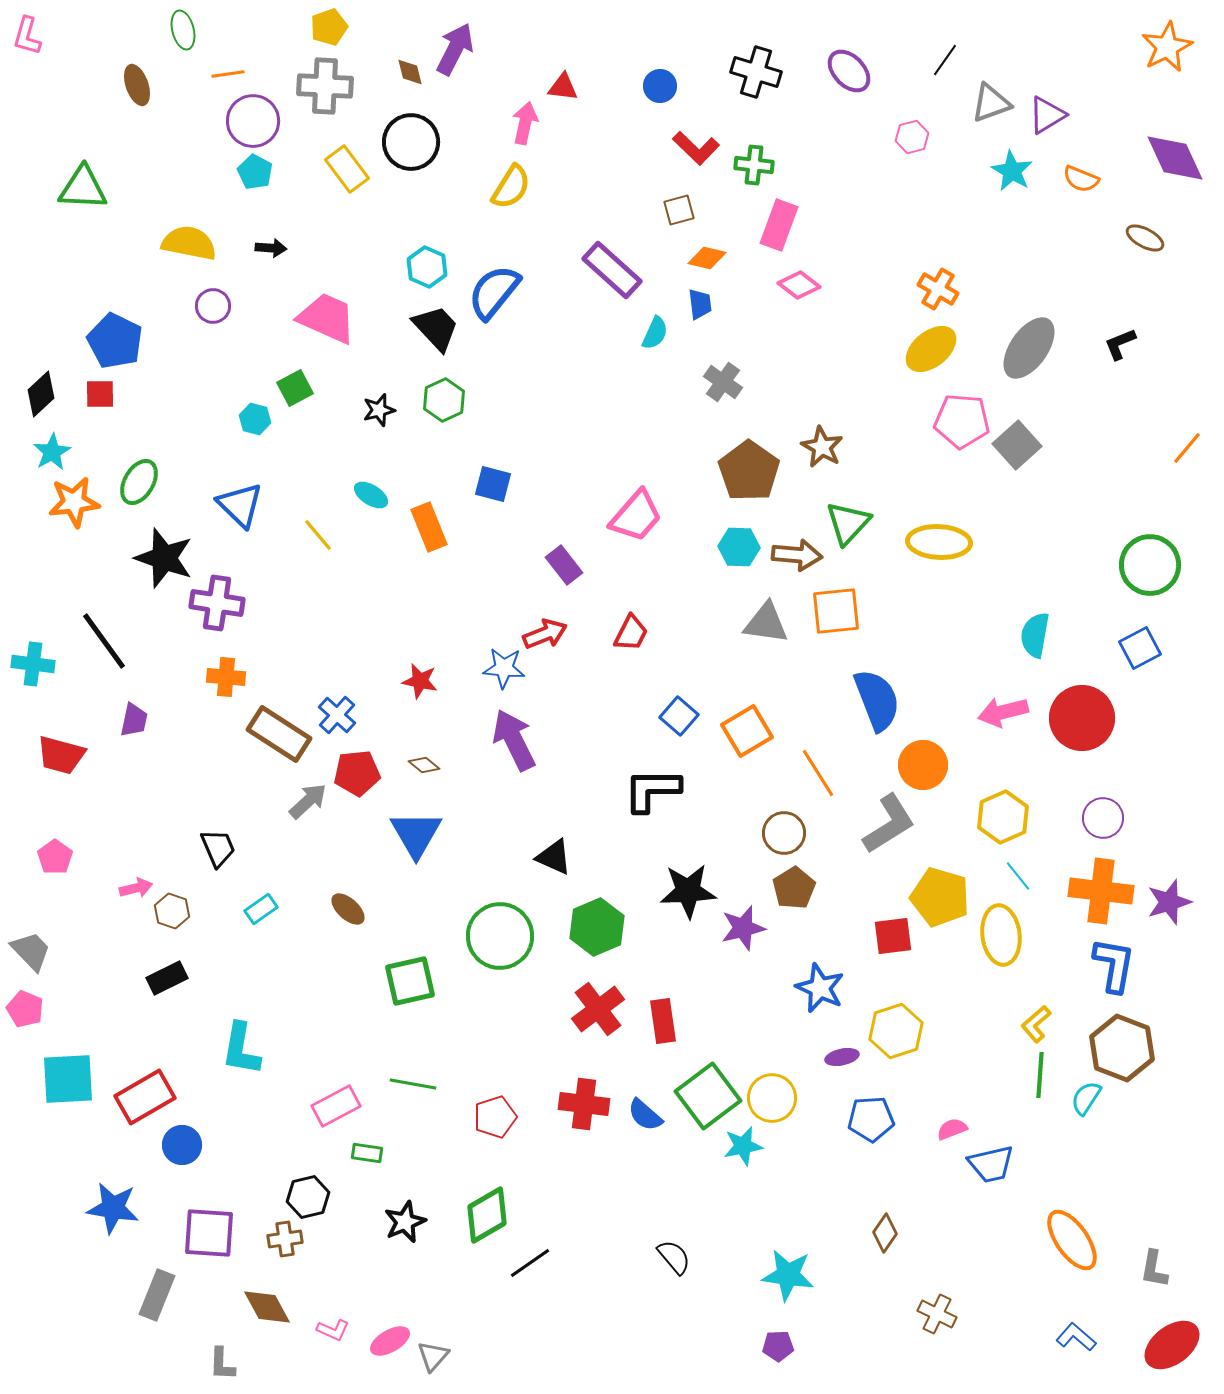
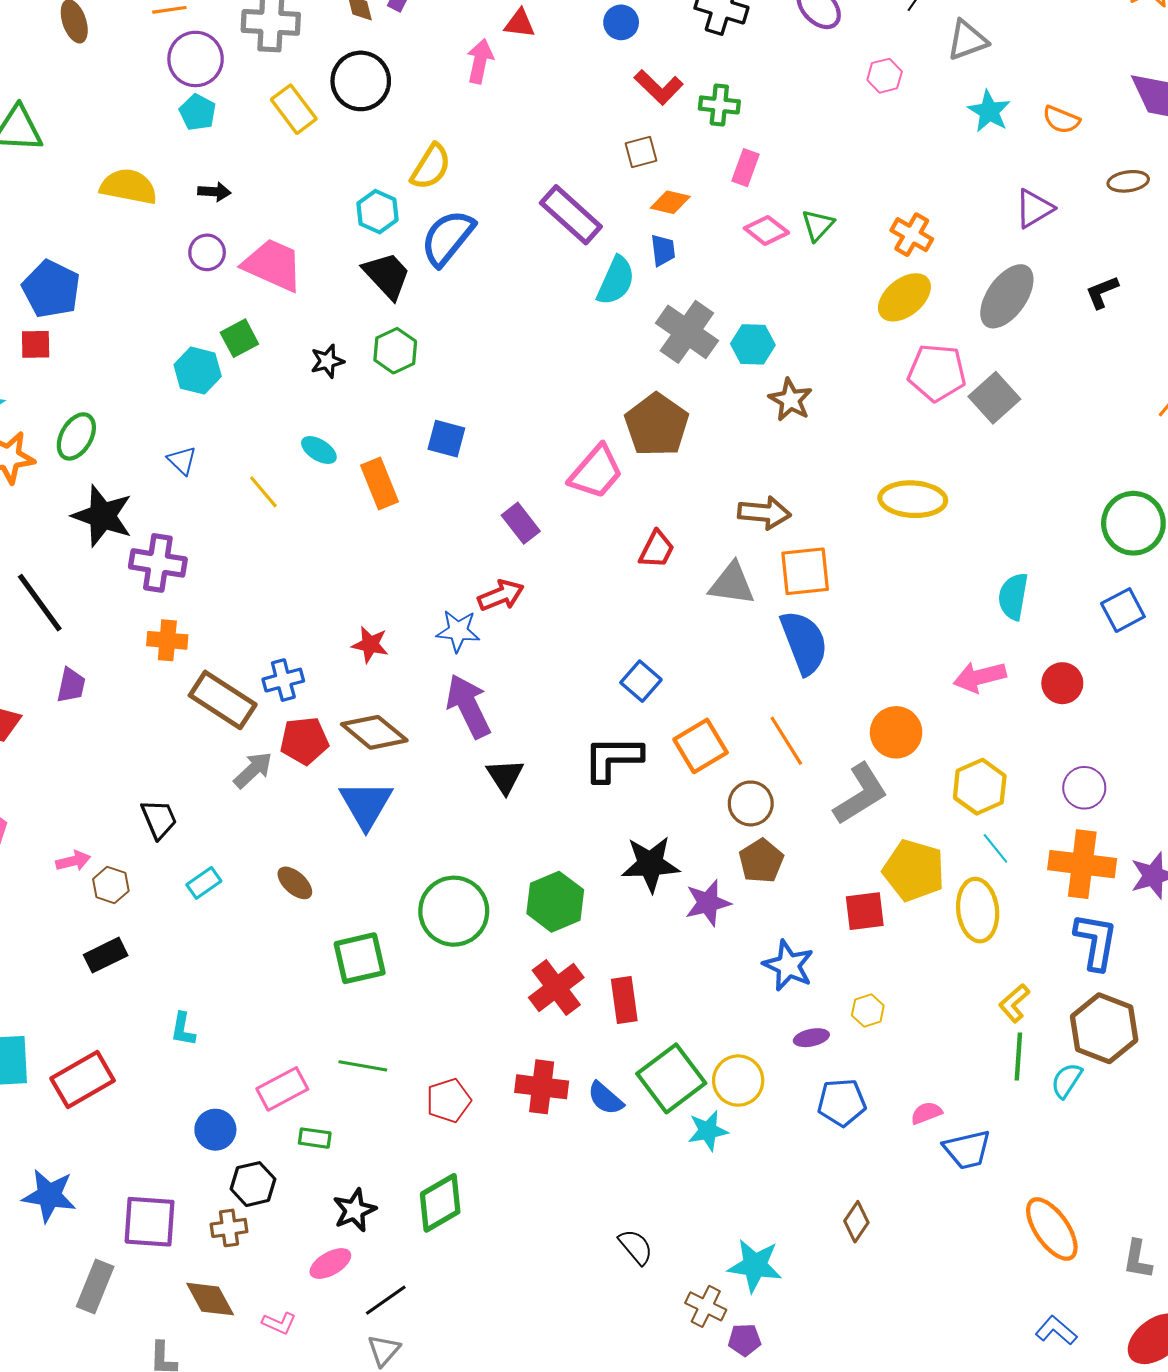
purple triangle: (1047, 115) -> (1034, 208), moved
yellow semicircle: (511, 187) -> (431, 167), moved
pink rectangle: (779, 225) -> (746, 168), size x0.7
brown ellipse: (1145, 238) -> (1128, 181), turned -36
purple circle: (213, 306) -> (207, 252), moved
cyan semicircle: (655, 333) -> (616, 281), size x1.4
gray cross: (723, 382) -> (687, 332), size x1.5
cyan hexagon: (255, 419) -> (198, 371), size x1.4
brown pentagon: (749, 471) -> (657, 425), moved
blue triangle: (240, 505) -> (182, 460), size x0.6
green triangle: (848, 523) -> (818, 225), moved, size x0.7
cyan hexagon: (739, 547) -> (753, 344), moved
red trapezoid: (631, 633) -> (657, 549), moved
blue semicircle: (877, 700) -> (804, 642), moved
blue cross: (337, 715) -> (283, 680), turned 33
red circle: (1082, 718) -> (1062, 683), size x0.6
orange square: (747, 731) -> (701, 746), moved
brown diamond: (424, 765) -> (374, 732), size x2.0
black triangle: (554, 857) -> (505, 776), moved, turned 33
yellow hexagon: (896, 1031) -> (868, 1010), size x0.6
cyan L-shape: (241, 1049) -> (183, 1029), size x0.6
blue circle: (182, 1145) -> (215, 1130), moved
black line: (530, 1263) -> (386, 1300), moved
brown cross: (937, 1314) -> (706, 1306), moved
pink ellipse: (390, 1341) -> (330, 1264), moved

